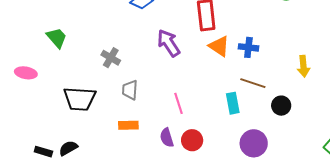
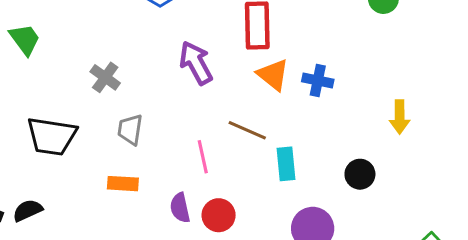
brown line: (253, 83) -> (247, 130), moved

